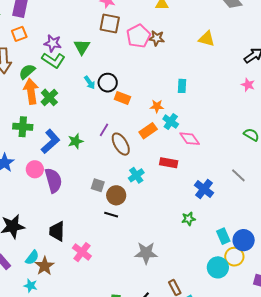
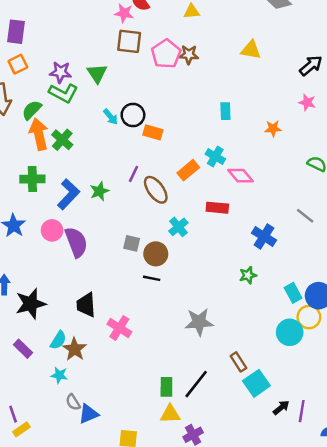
orange star: (157, 106) -> (273, 128), moved

